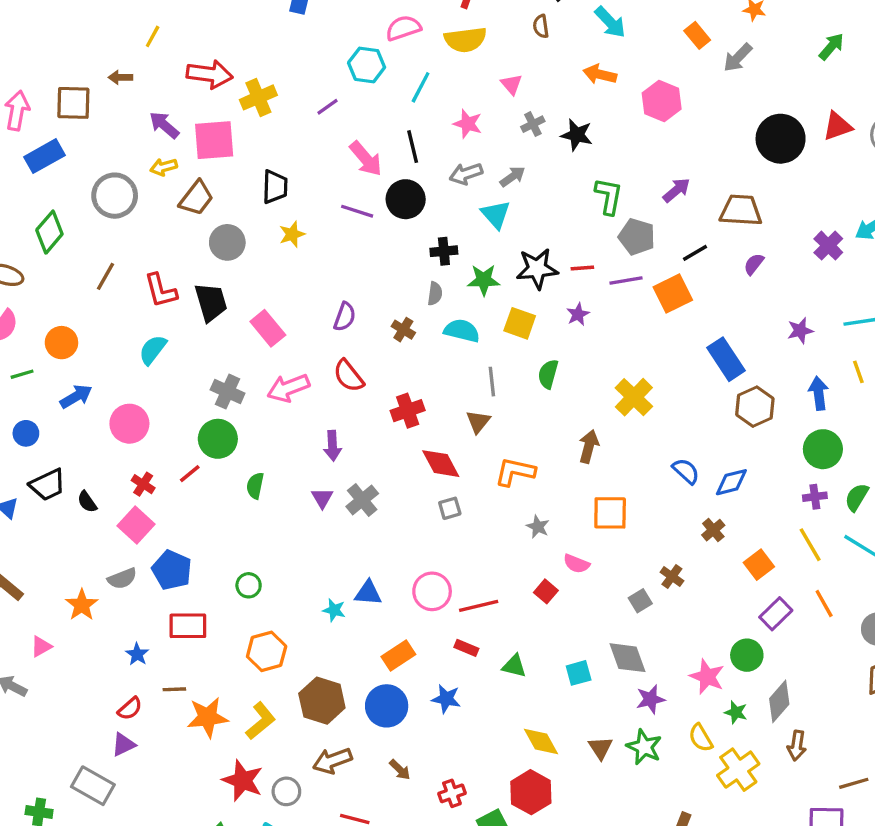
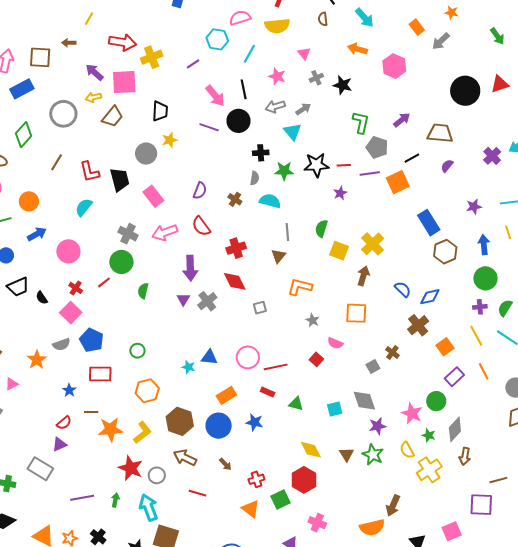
green arrow: (831, 47) -> (497, 36), turned 102
gray circle: (227, 242) -> (146, 154), moved
yellow square: (520, 323) -> (339, 251), moved
purple arrow: (333, 446) -> (190, 268), size x1.4
brown arrow: (589, 446) -> (363, 276), moved
red diamond: (441, 464) -> (235, 281), moved
brown cross: (713, 530) -> (418, 325), size x1.5
brown arrow: (332, 761) -> (185, 458), turned 45

